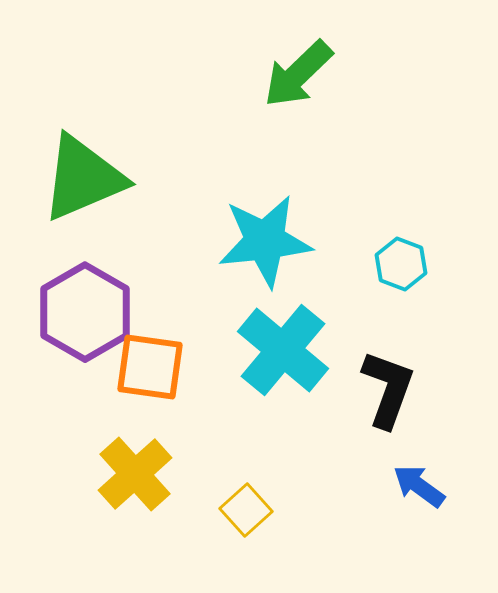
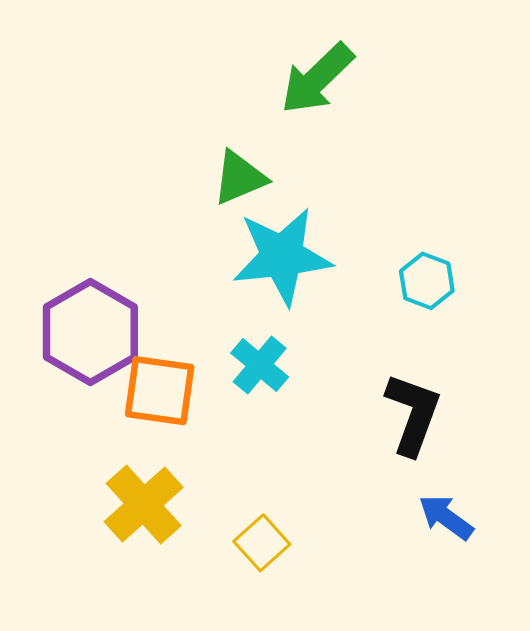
green triangle: (83, 178) -> (239, 178), moved, size x0.6
cyan cross: (283, 350) -> (260, 365), moved, size x0.6

